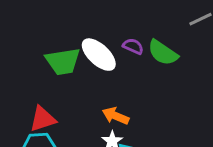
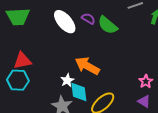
green trapezoid: (63, 61) -> (18, 17), moved
orange arrow: (116, 116) -> (87, 66), moved, size x1.4

